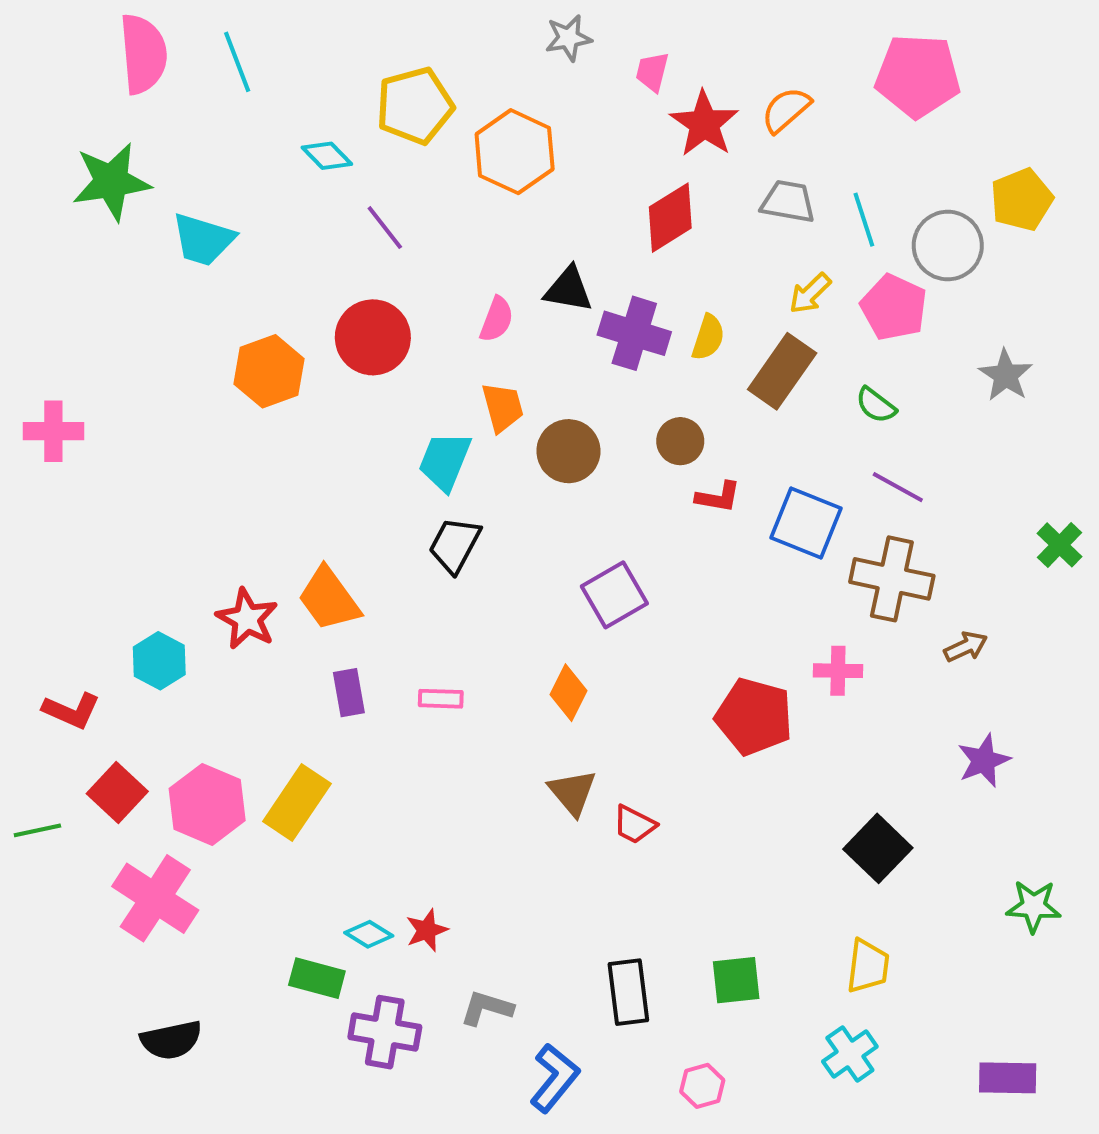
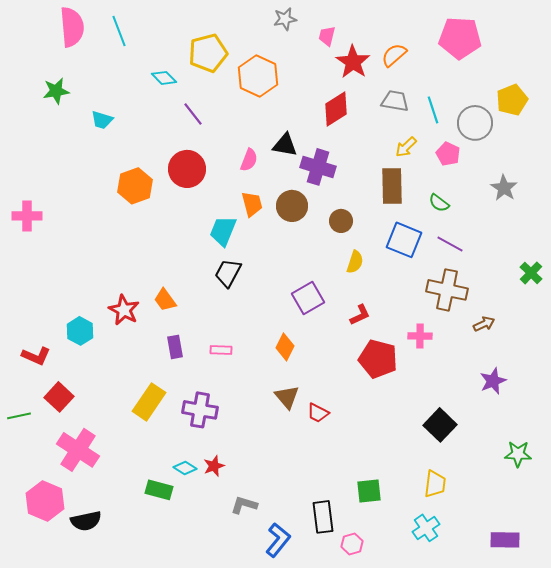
green star: (111, 182) -> (56, 91), size x0.7
cyan trapezoid: (203, 240) -> (102, 120), size x0.7
pink pentagon: (894, 307) -> (448, 154), size x0.7
yellow semicircle: (708, 337) -> (355, 262), moved
brown rectangle: (782, 371) -> (392, 186), turned -36
brown circle: (568, 451) -> (292, 206), moved
red L-shape: (718, 497) -> (360, 315), moved, turned -35
blue square: (806, 523) -> (404, 240), moved
orange trapezoid: (329, 599) -> (165, 300), size x0.7
pink hexagon: (207, 804) -> (45, 501), moved
black rectangle: (628, 992) -> (323, 517), moved
purple cross: (385, 1032) -> (200, 410), moved

